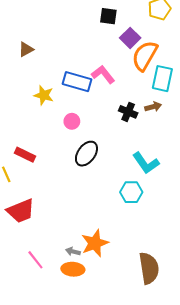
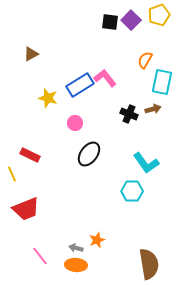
purple square: (130, 38) -> (131, 20), moved
orange semicircle: (145, 56) -> (145, 60), size x0.6
blue rectangle: (77, 82) -> (80, 85), turned -48
orange star: (95, 243) -> (97, 240), size x0.6

